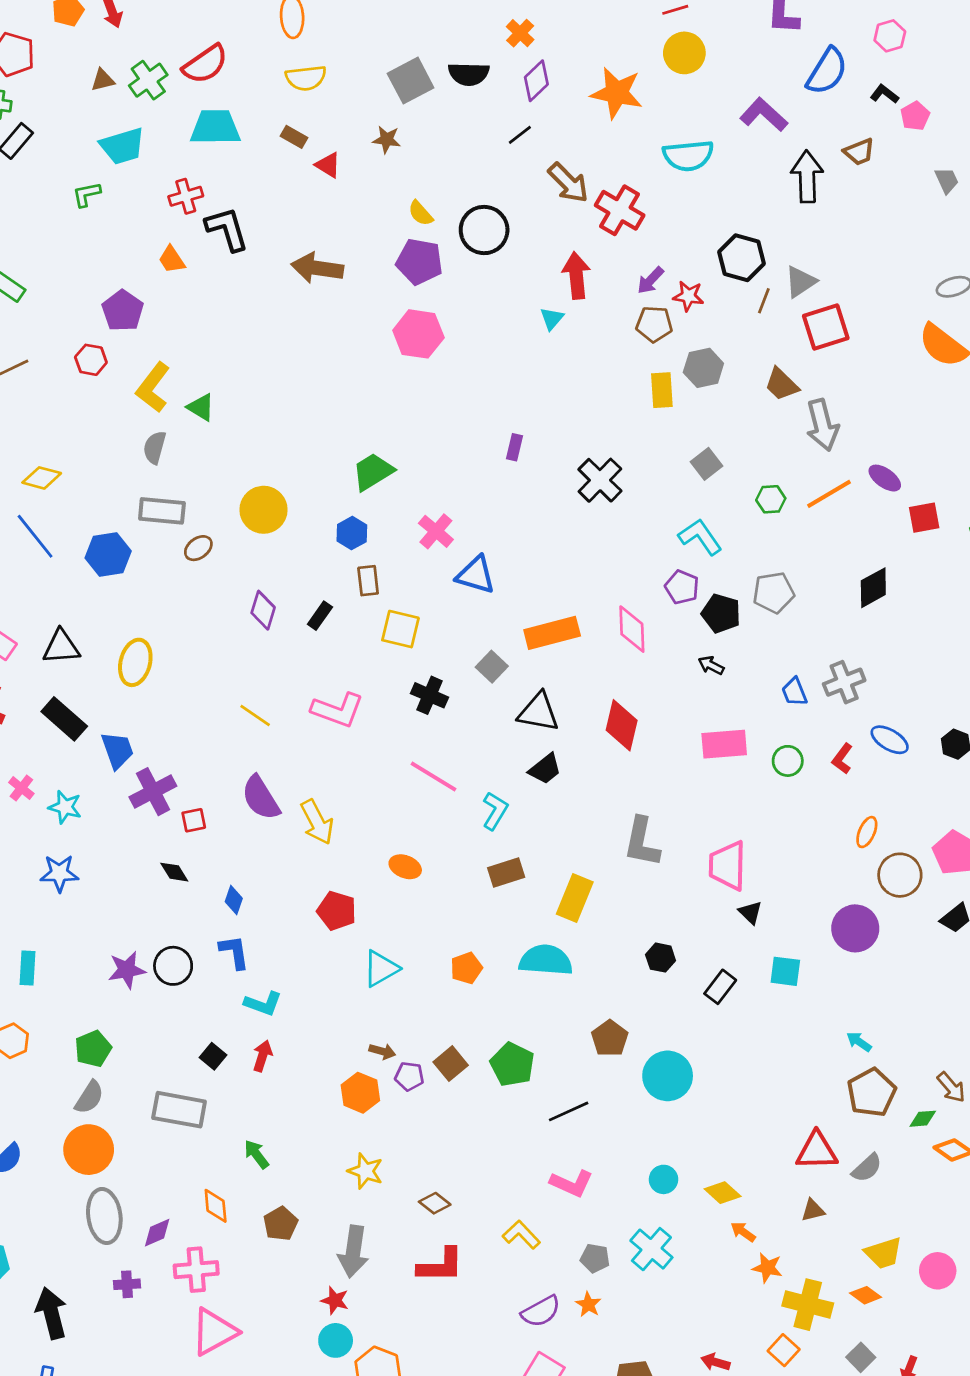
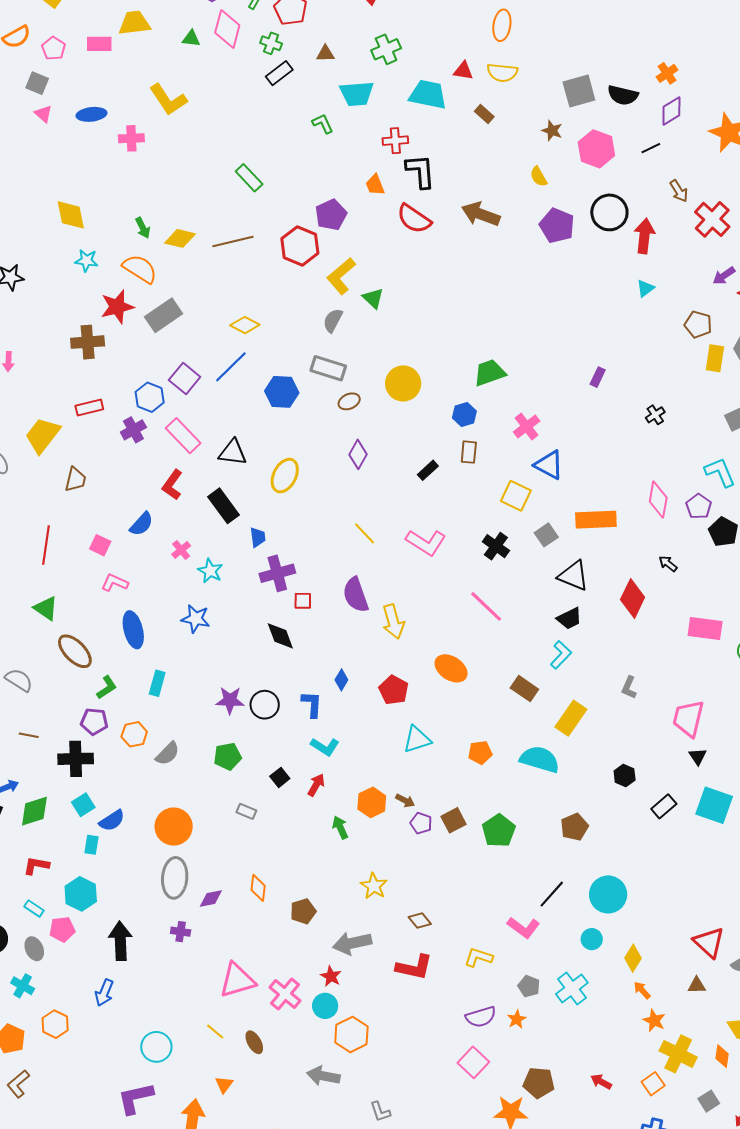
red semicircle: (205, 64) -> (414, 219), moved, turned 57
brown triangle: (103, 80) -> (325, 54), moved
red triangle: (328, 165) -> (463, 71), moved, turned -35
brown arrow: (568, 183) -> (679, 191), size x0.7
green L-shape: (87, 194) -> (323, 124), turned 65
yellow semicircle: (421, 213) -> (539, 177), moved
red arrow: (576, 276) -> (644, 236), moved
brown pentagon: (654, 324) -> (698, 324), moved
pink hexagon: (418, 334) -> (596, 149), moved
red hexagon: (91, 360) -> (300, 246), size x1.6
black cross: (600, 480) -> (655, 415), size x0.6
blue line: (35, 536) -> (231, 367), turned 72
purple diamond: (263, 610) -> (358, 454), moved
yellow square: (400, 629) -> (516, 496), moved
pink diamond: (632, 629) -> (658, 499), moved
black arrow: (711, 665) -> (668, 564), moved
blue trapezoid: (117, 750) -> (258, 537), size x0.7
cyan L-shape: (495, 811) -> (561, 655), moved
gray L-shape: (642, 842) -> (629, 688), size x0.6
orange ellipse: (405, 867) -> (451, 668), size x1.4
black diamond: (174, 872) -> (280, 636), size x1.4
brown rectangle: (506, 872) -> (524, 689), turned 40
blue diamond: (234, 900) -> (341, 680), moved
cyan square: (785, 971) -> (714, 805), size x1.5
green pentagon: (93, 1049) -> (228, 756), moved
cyan circle: (668, 1076) -> (608, 894), moved
orange hexagon: (360, 1093) -> (372, 802), moved
gray semicircle: (89, 1097) -> (168, 754), moved
gray rectangle: (179, 1110) -> (246, 811), size x0.5
black line: (569, 1111) -> (552, 894), moved, turned -36
red triangle: (817, 1151) -> (709, 942), turned 32
green arrow: (256, 1154) -> (340, 827), moved
yellow diamond: (723, 1193) -> (633, 958), turned 68
yellow L-shape: (521, 1235) -> (478, 957), turned -40
gray arrow: (353, 1251) -> (352, 943), turned 57
pink cross: (196, 1270) -> (285, 994), moved, turned 32
orange diamond: (866, 1295) -> (722, 1056), turned 50

